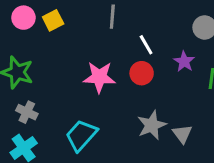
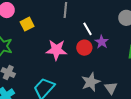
yellow square: (53, 20) -> (27, 24), moved
purple star: (184, 62) -> (102, 42), moved

